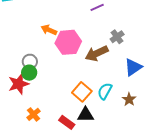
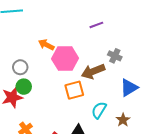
gray cross: (117, 37) -> (115, 56), turned -32
gray circle: (30, 62) -> (20, 67), moved
orange square: (82, 92) -> (74, 90), moved, turned 30

